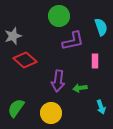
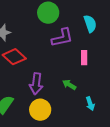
purple arrow: (58, 81) -> (36, 84), moved
green arrow: (80, 88) -> (69, 85), turned 40

